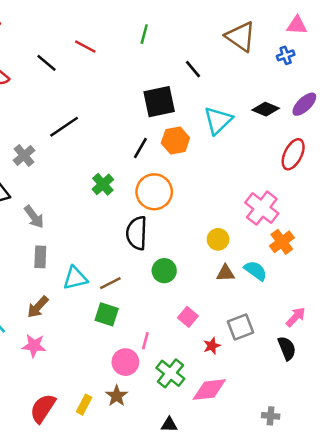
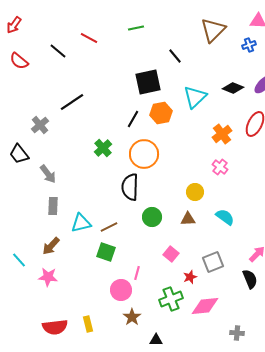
green line: (144, 34) -> (136, 28), turned 63
brown triangle: (241, 37) -> (213, 30), turned 40
pink cross: (262, 208) -> (220, 167), moved, size x0.6
orange cross: (282, 242) -> (222, 134), moved
brown triangle: (226, 273) -> (188, 219), moved
green cross: (170, 373) -> (171, 299), moved, turned 30
pink diamond: (209, 390) -> (205, 306), moved
brown star: (117, 396) -> (132, 317), moved
yellow rectangle: (84, 405) -> (88, 324), turned -42
red semicircle: (43, 408) -> (55, 327), turned -130

